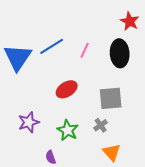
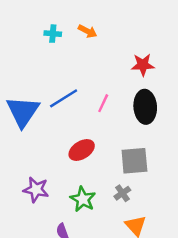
red star: (130, 21) -> (143, 65), moved, turned -30
purple star: (29, 122) -> (36, 190), turned 30

